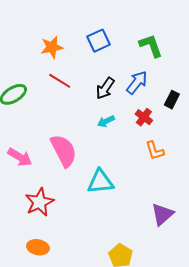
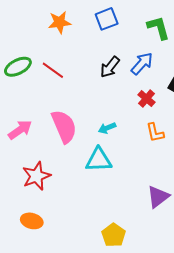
red line: (60, 81) -> (53, 70), moved
cyan arrow: (106, 121) -> (107, 128), moved
pink arrow: (20, 157) -> (20, 130), turned -70

